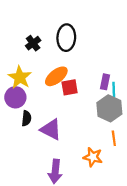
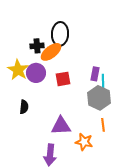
black cross: (33, 43) -> (37, 46), moved, turned 32
orange ellipse: (56, 76) -> (51, 52), moved
purple circle: (15, 97) -> (36, 73), moved
purple triangle: (51, 129) -> (61, 126), moved, turned -30

